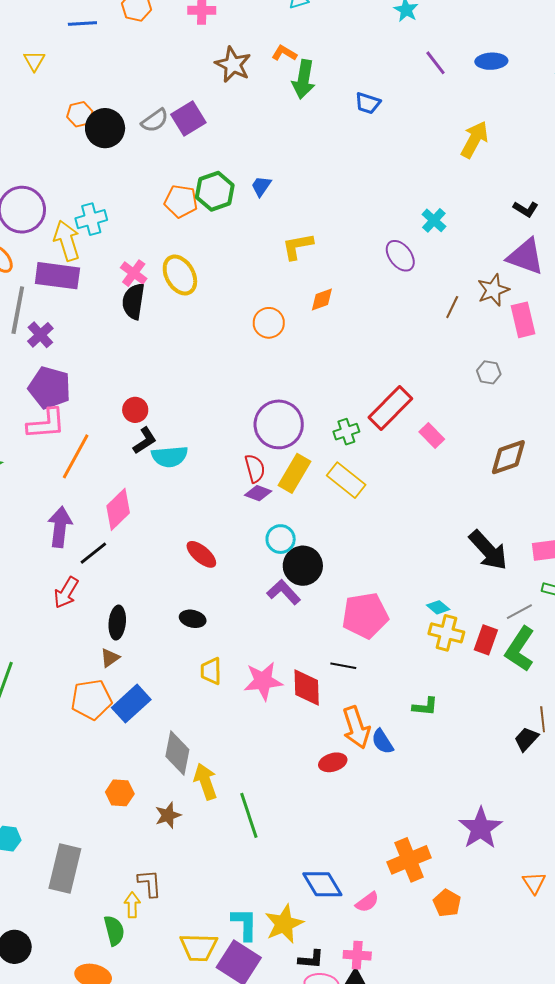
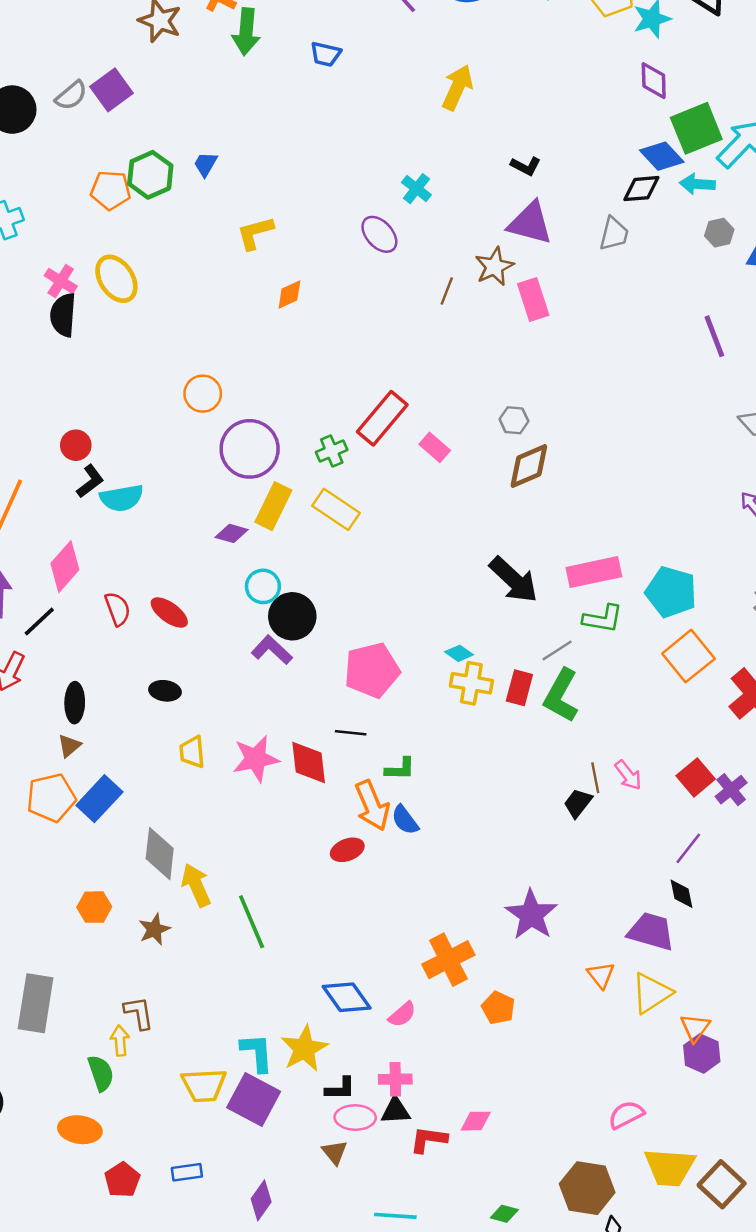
orange circle: (269, 323) -> (203, 394), moved
gray hexagon: (489, 372) -> (514, 420), moved
red semicircle: (255, 468) -> (118, 609), moved
green L-shape: (425, 707) -> (400, 769), moved

